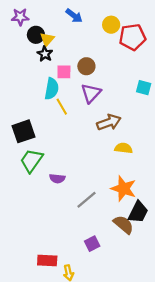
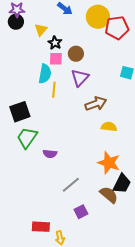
yellow circle: (111, 25) -> (98, 17), size x1.5
black circle: (36, 35) -> (16, 22), moved
black star: (45, 54) -> (55, 43), moved
yellow line: (62, 107) -> (54, 90), turned 35
gray line: (86, 200) -> (71, 185), moved

